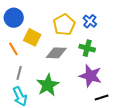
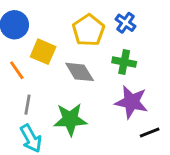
gray diamond: (56, 53) -> (80, 72), turned 60
green star: (48, 85) -> (70, 119), turned 30

